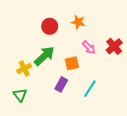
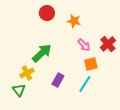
red circle: (50, 26) -> (47, 13), moved
orange square: (72, 63) -> (91, 64), moved
yellow cross: (24, 69) -> (27, 73), moved

